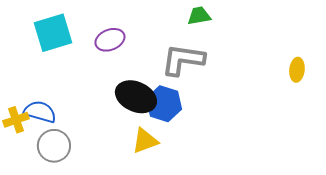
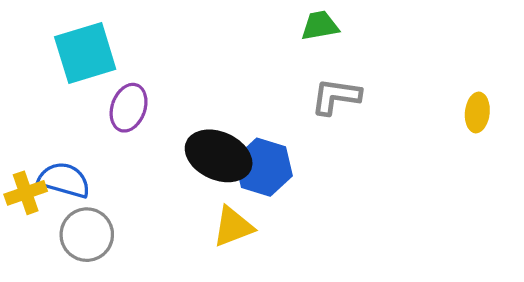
purple ellipse: (110, 40) -> (129, 108), moved, turned -48
gray L-shape: (183, 60) -> (336, 96), moved, size x0.7

